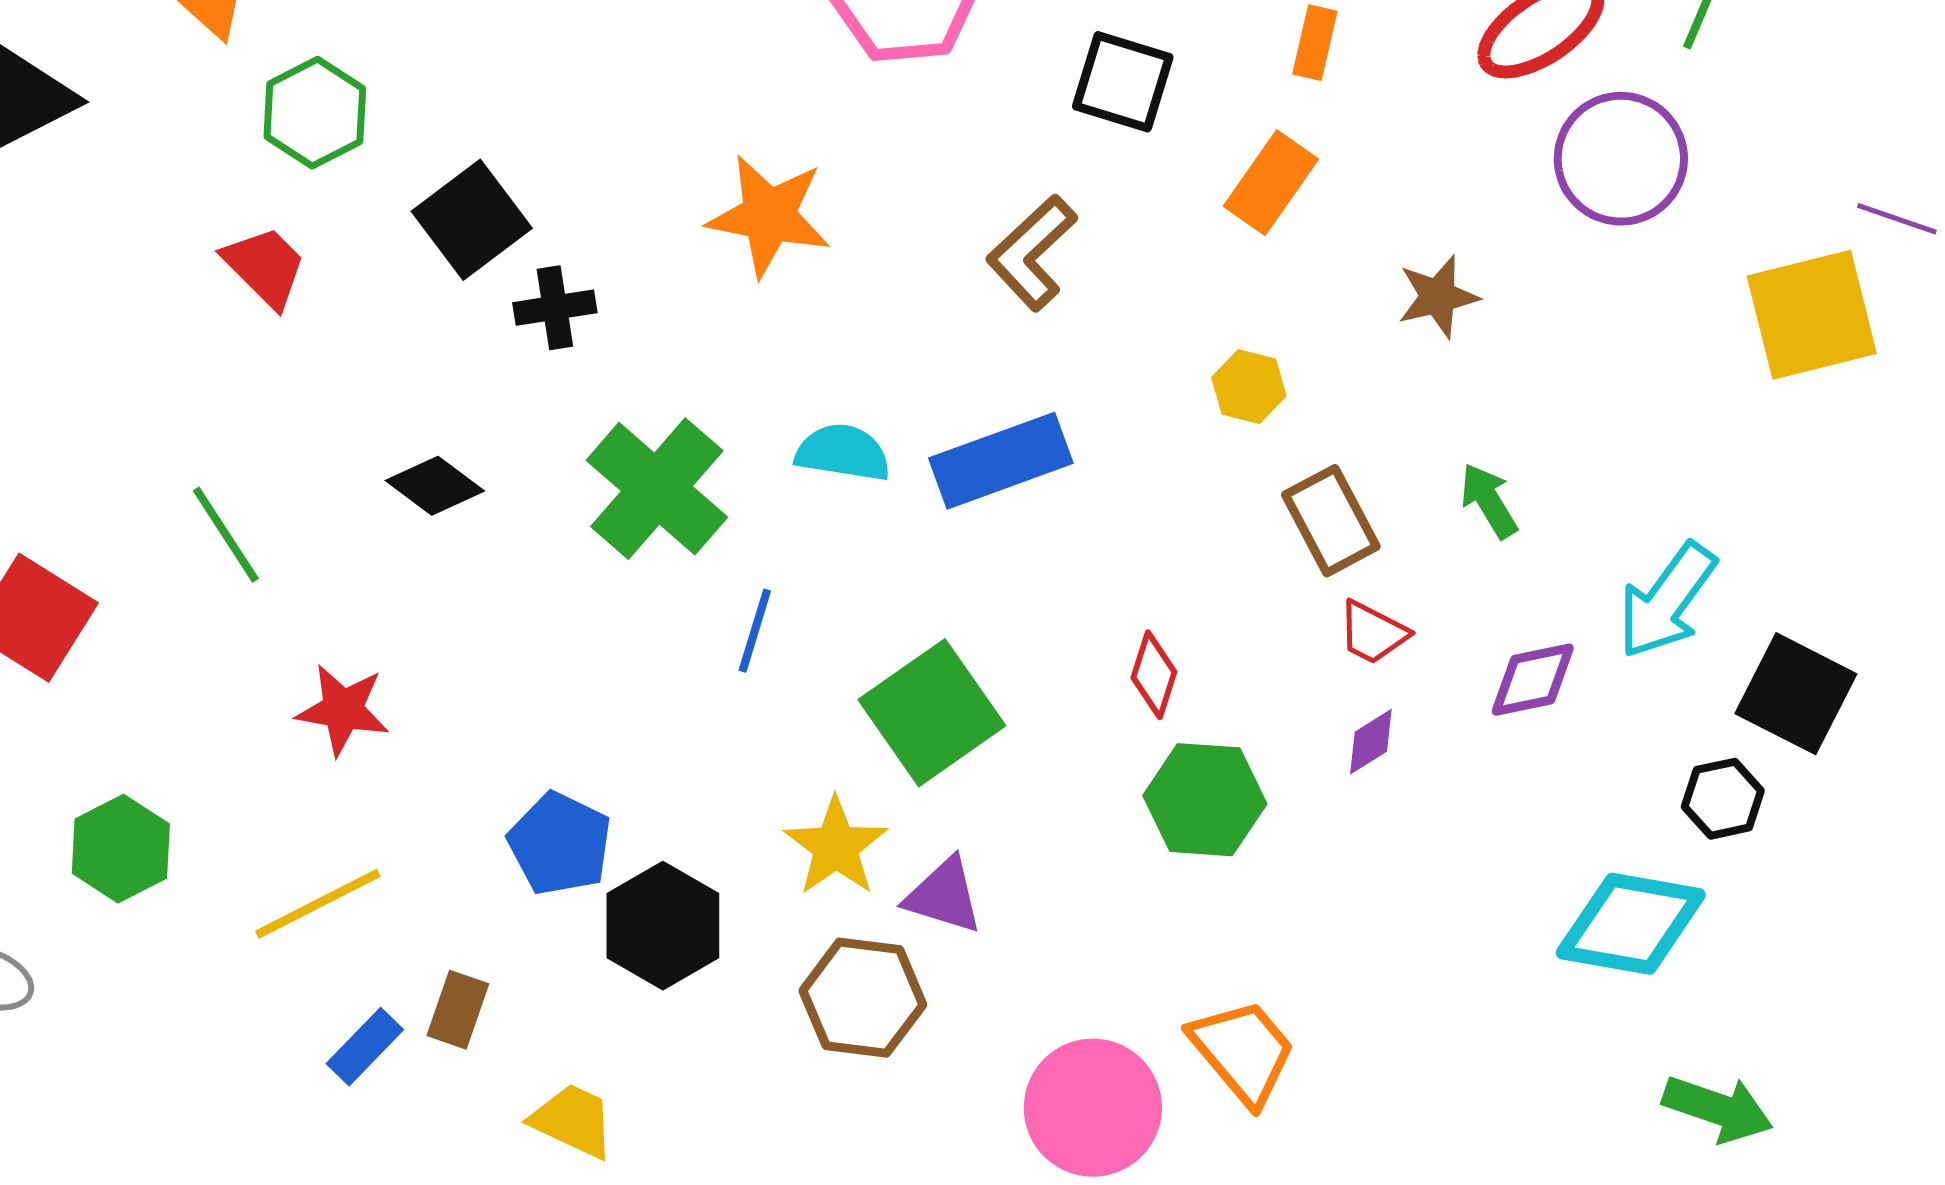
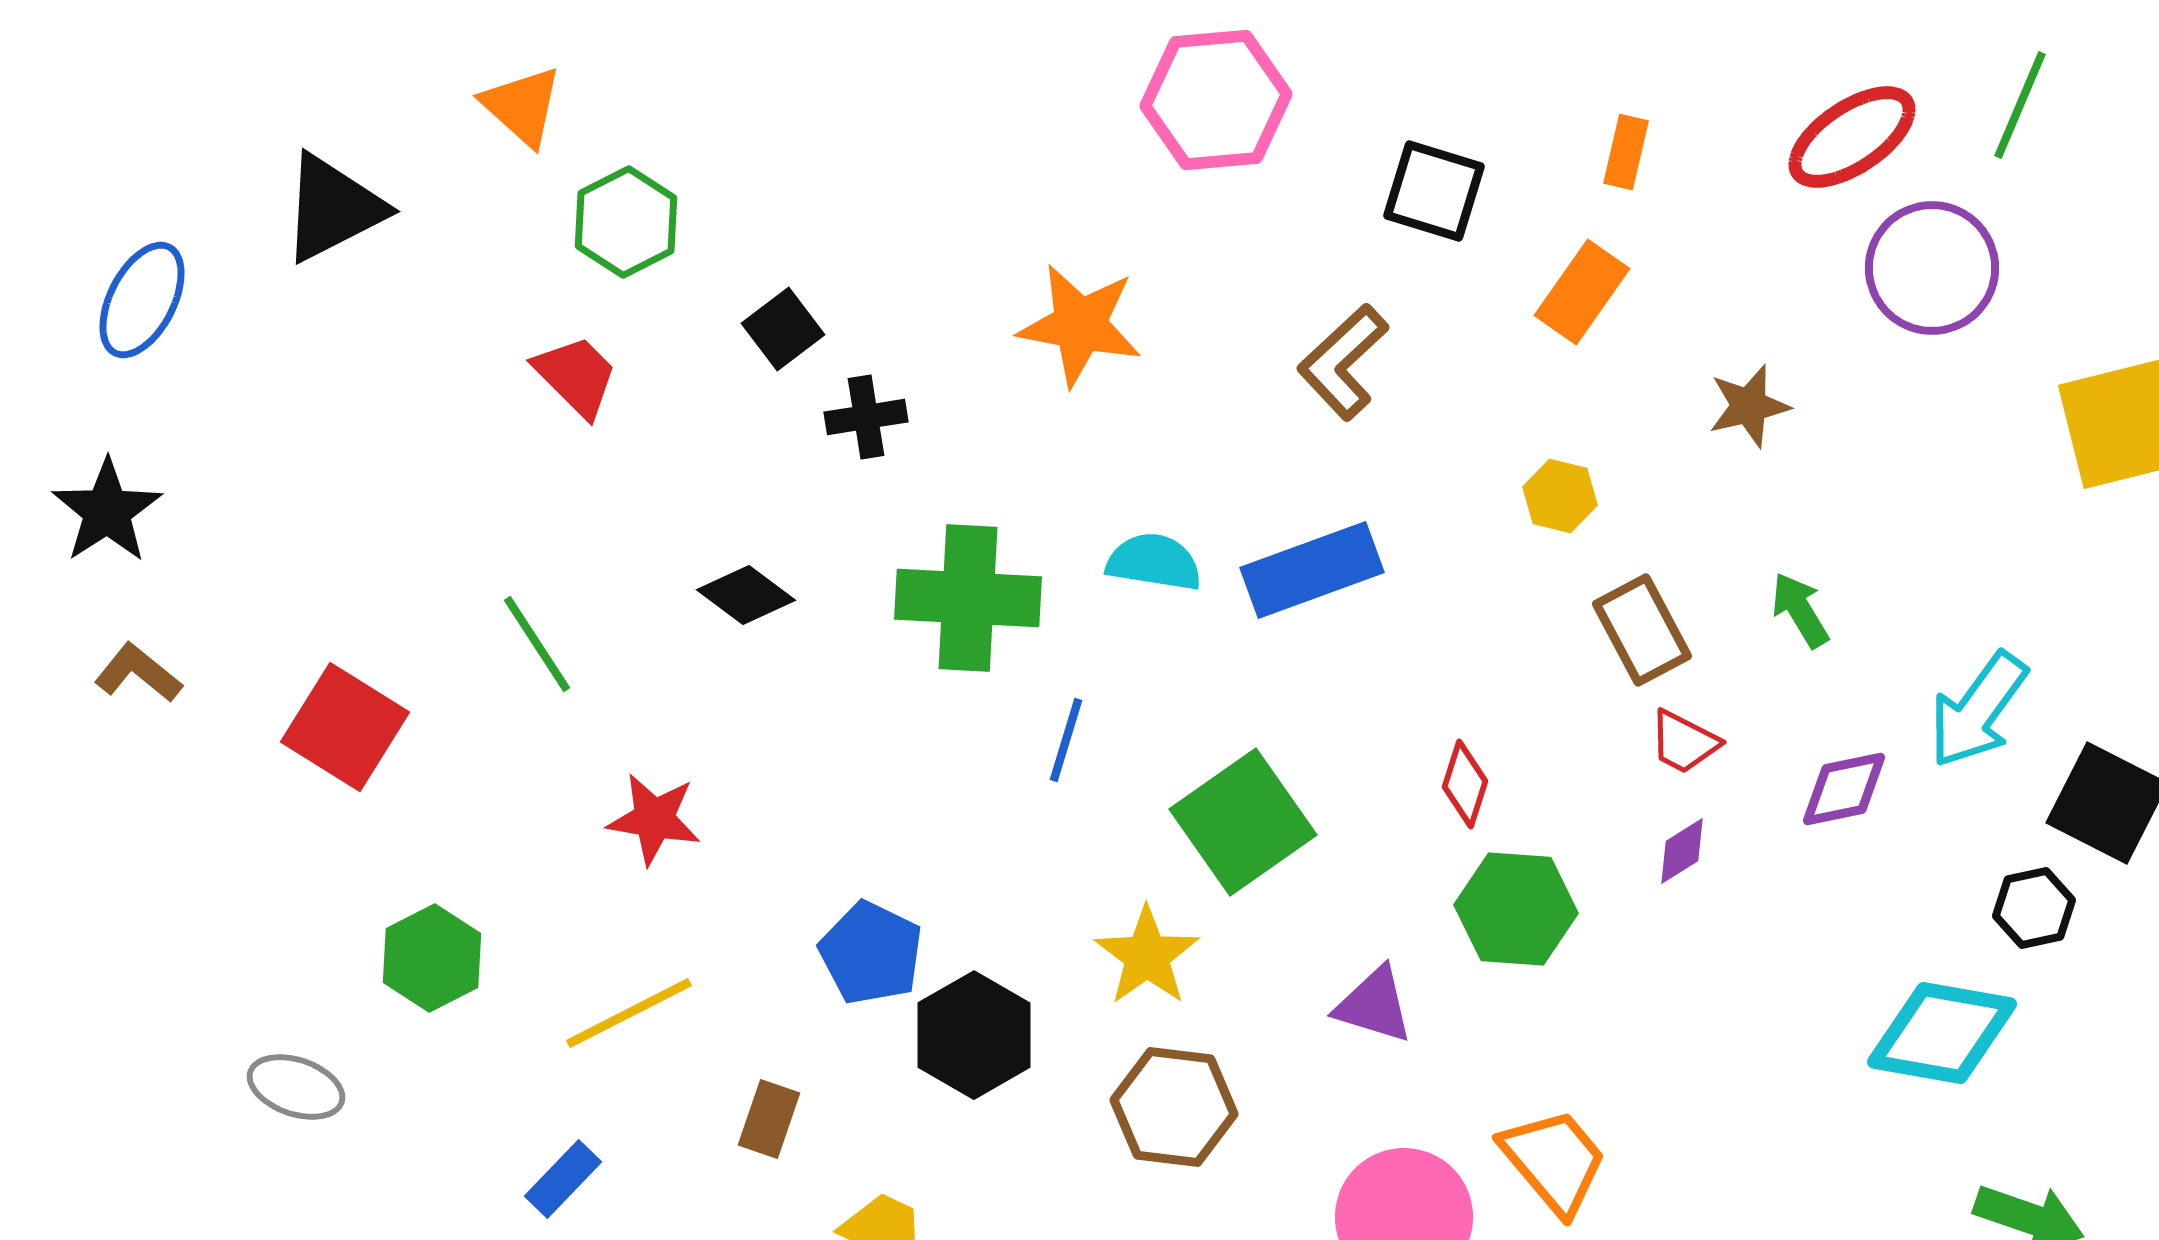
black square: (472, 220) -> (783, 329), size x0.7
green cross: (657, 489) -> (968, 598), turned -38
purple triangle: (944, 896) -> (1374, 1005), moved
blue rectangle: (365, 1047) -> (563, 1179), moved

